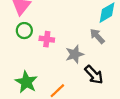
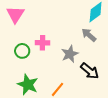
green circle: (24, 31) -> (22, 51), moved

